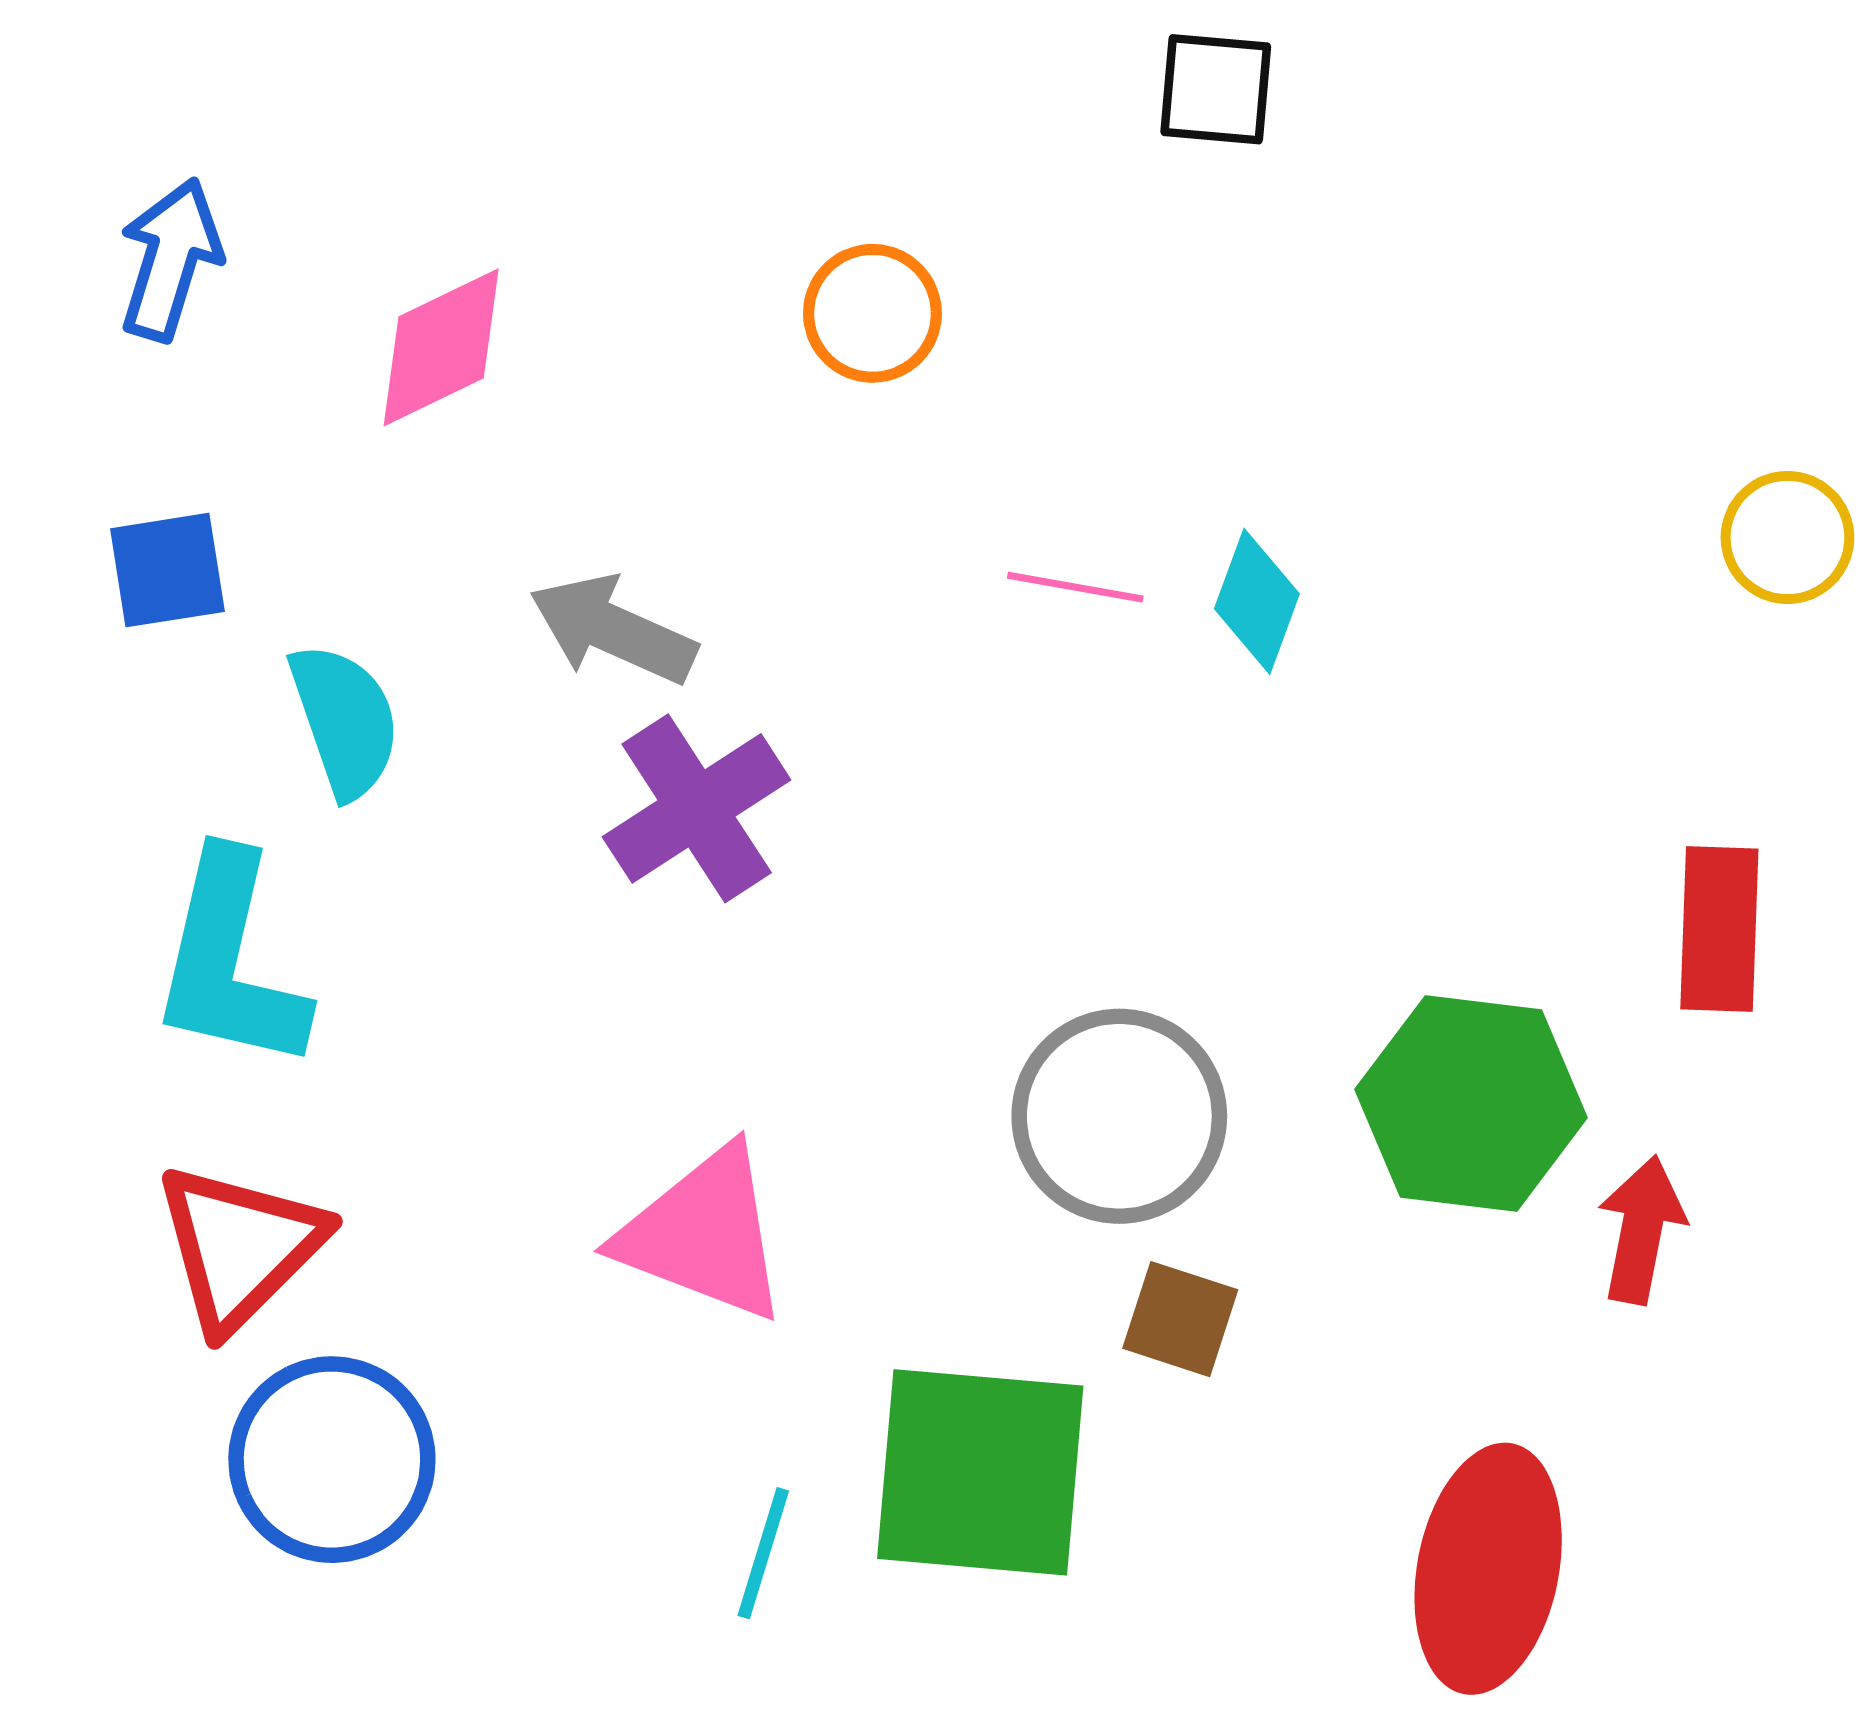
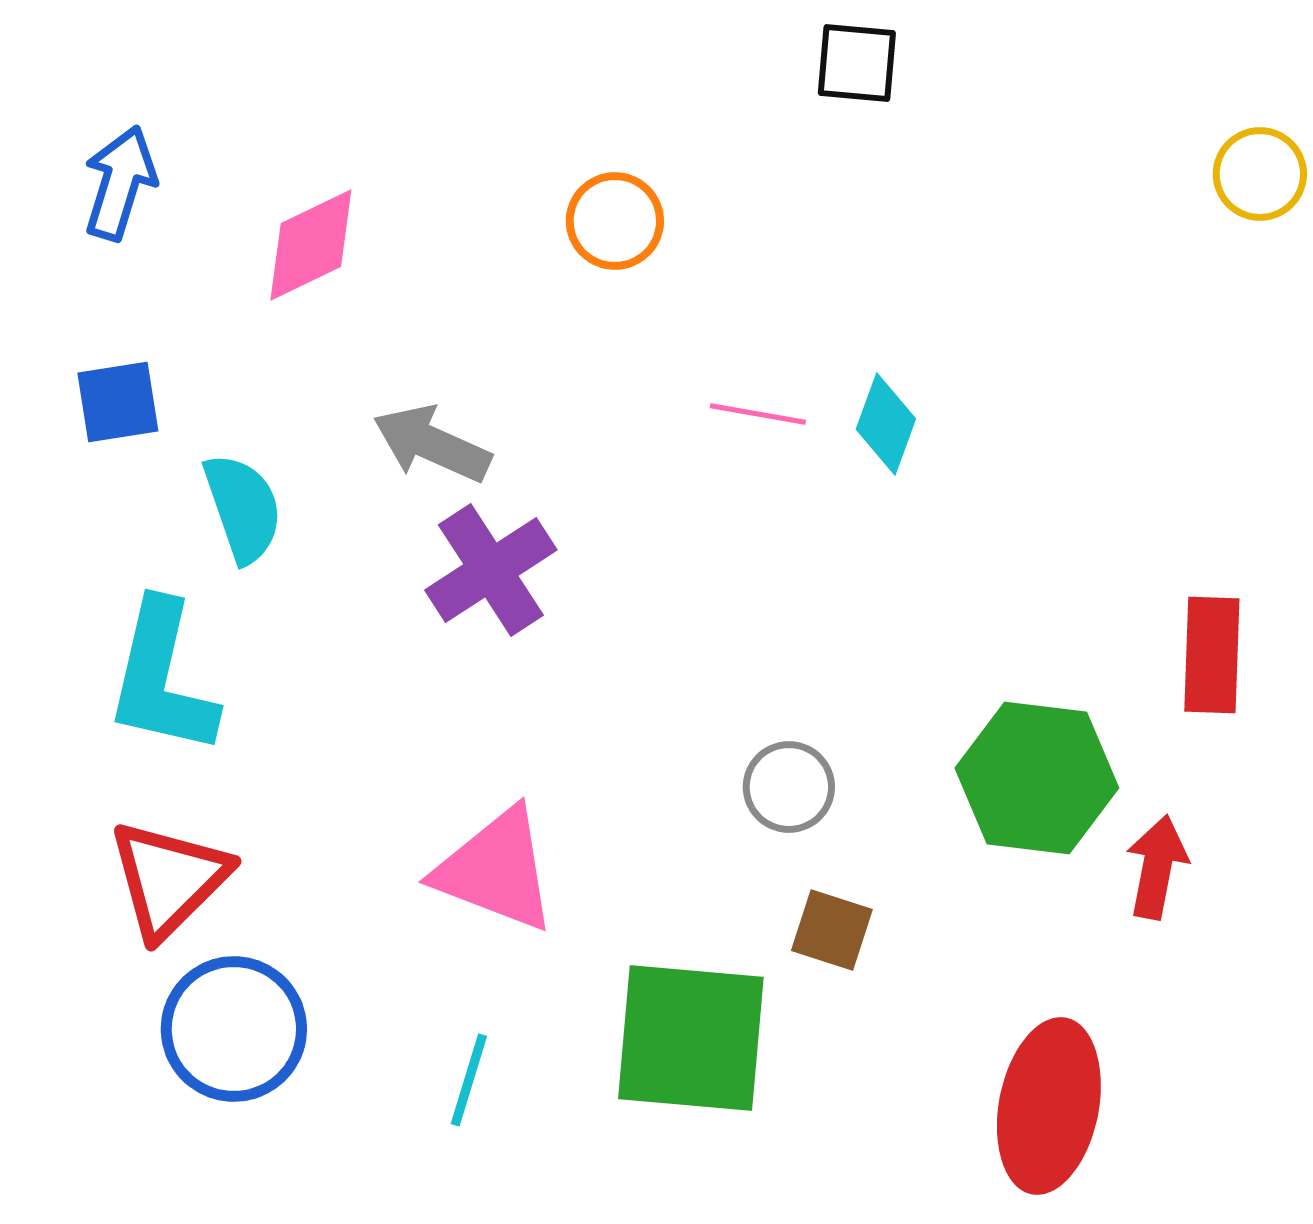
yellow circle: (1787, 537) -> (1260, 174), moved
gray circle: (1119, 1116) -> (789, 787), size x0.6
cyan line: (763, 1553) -> (469, 1080), moved

